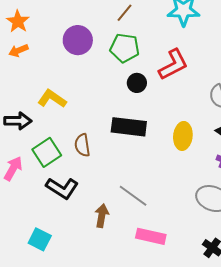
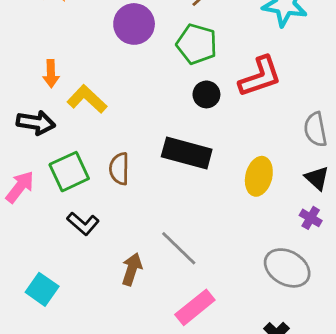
orange arrow: (18, 51) -> (51, 74), moved, turned -78
black L-shape: (62, 188) -> (83, 224), size x0.7
pink rectangle: (151, 236) -> (195, 307), turned -60

